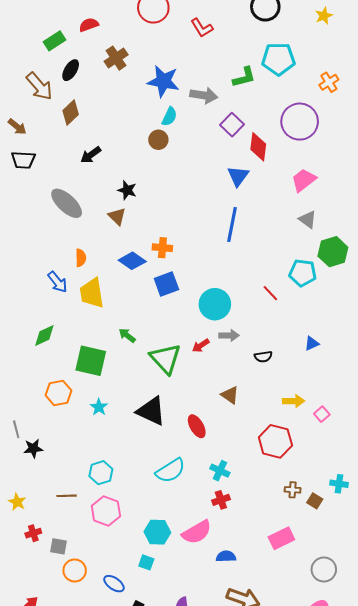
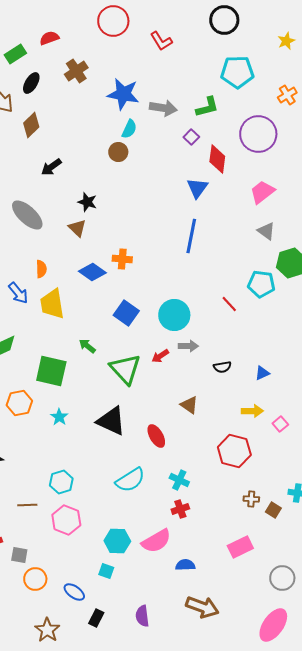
yellow star: (324, 16) -> (286, 41), moved
green L-shape: (244, 77) -> (207, 107), moved
purple square: (232, 125) -> (191, 137), size x0.7
blue square: (166, 284) -> (126, 313), moved, turned -35
blue triangle: (312, 344) -> (262, 373), moved

